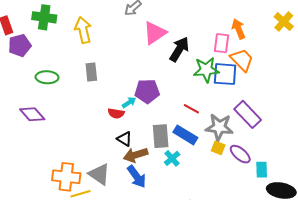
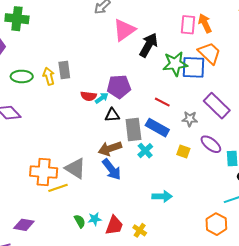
yellow arrow: (83, 30) -> (49, 76), moved, size x0.7
pink rectangle: (222, 43) -> (188, 25), moved
red semicircle: (116, 113) -> (89, 96), moved
gray star: (219, 127) -> (190, 119), size x0.6
black triangle: (125, 139) -> (112, 115), moved, turned -35
yellow square: (218, 148) -> (183, 151), moved

